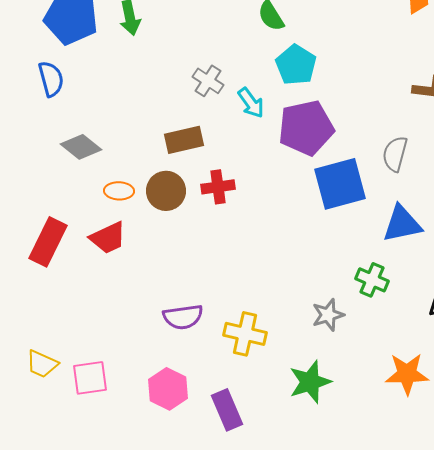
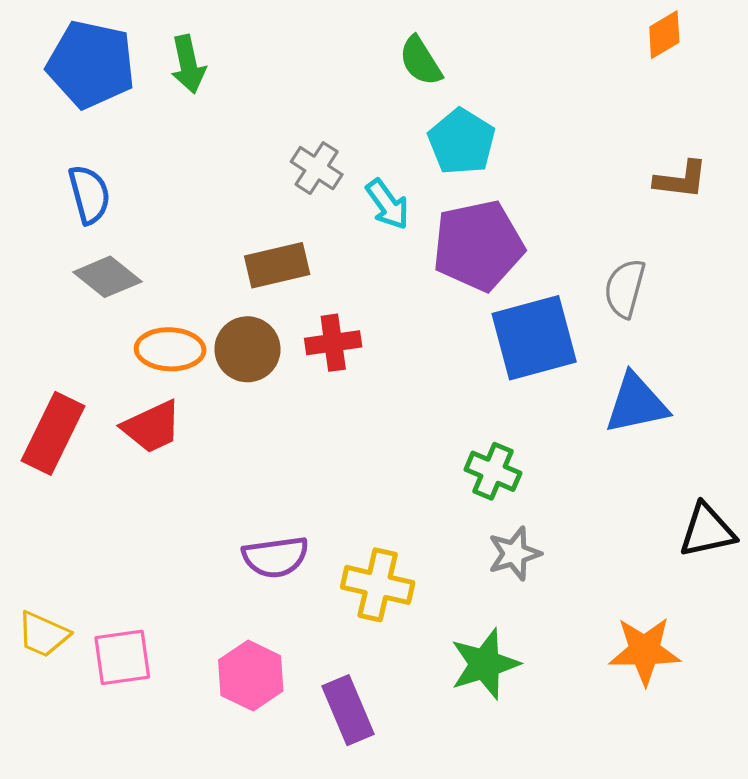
blue semicircle: (51, 79) -> (89, 194), moved
orange ellipse: (119, 191) -> (170, 349), size x1.4
green cross: (372, 280) -> (493, 471), moved

